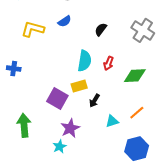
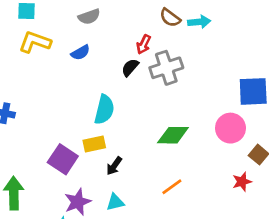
yellow L-shape: (33, 29) -> (35, 42), moved
gray cross: (143, 30) -> (166, 68), moved, turned 35
red arrow: (109, 63) -> (144, 44), moved
cyan triangle: (112, 121) -> (115, 202), moved

